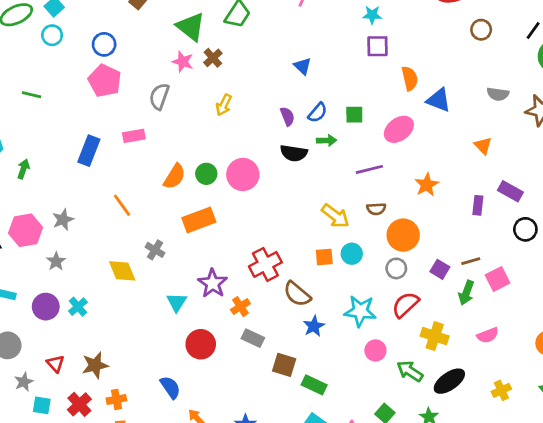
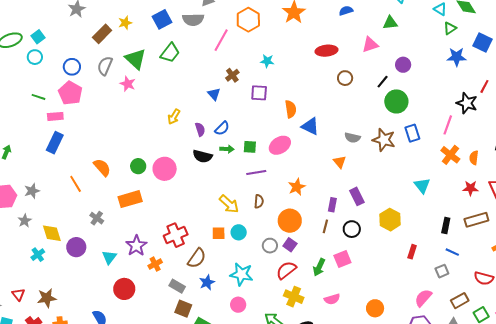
purple square: (378, 46) -> (259, 93), moved
brown cross: (213, 58) -> (232, 75), moved
gray semicircle: (498, 94) -> (352, 138), moved
green line: (32, 95) -> (38, 97), moved
gray semicircle: (159, 96) -> (105, 66), moved
yellow arrow: (224, 105) -> (174, 117), moved
green square: (354, 115) -> (250, 147), moved
pink rectangle: (134, 136) -> (55, 116), moved
orange semicircle: (175, 176) -> (102, 167), moved, turned -78
purple rectangle: (510, 191) -> (357, 196), turned 30
brown semicircle: (376, 209) -> (259, 201), turned -88
black circle: (525, 229) -> (352, 229), moved
orange circle: (403, 235) -> (290, 221), moved
brown line: (471, 261) -> (325, 226), moved, turned -64
purple square: (440, 269) -> (290, 245), moved
yellow diamond: (122, 271) -> (52, 233), moved
brown semicircle: (297, 294) -> (197, 258), turned -100
red semicircle: (405, 305) -> (286, 270), moved
purple circle: (46, 307) -> (76, 247), moved
gray rectangle: (253, 338) -> (177, 286), moved
pink circle: (375, 350) -> (238, 305), moved

